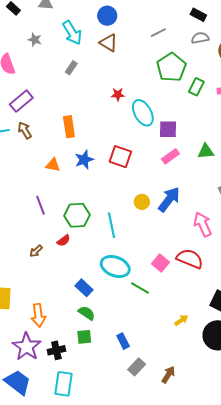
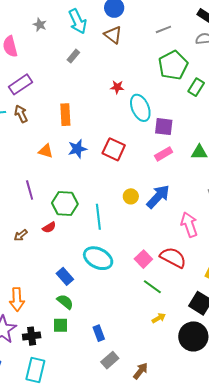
green line: (140, 288) -> (152, 287), moved

